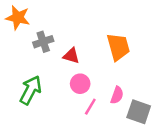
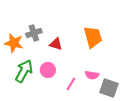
orange star: (18, 18) -> (14, 43), moved
pink circle: (80, 84) -> (48, 70), moved
pink semicircle: (117, 95) -> (92, 75), turned 80

